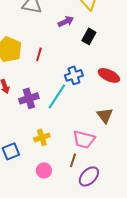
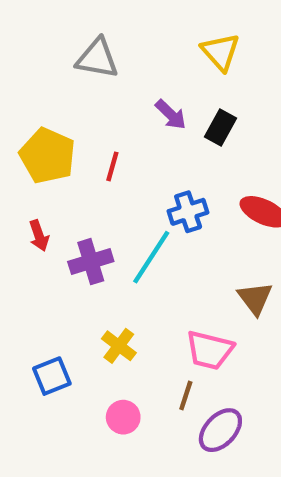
purple arrow: (66, 21) -> (171, 115), moved, turned 70
yellow cross: (42, 137) -> (119, 346), turned -35

